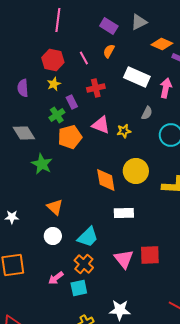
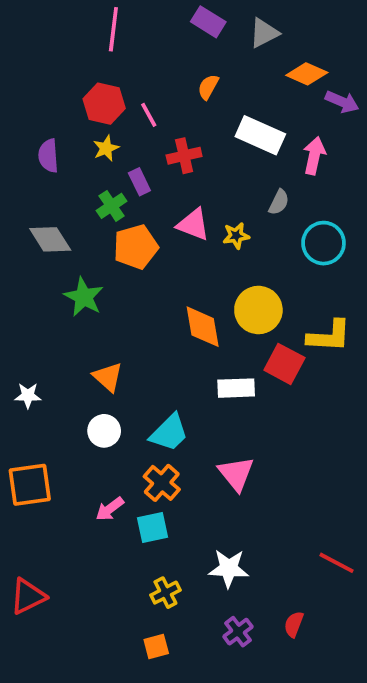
purple rectangle: (109, 26) -> (208, 22), moved
pink line: (84, 58) -> (149, 115), moved
red square: (150, 255) -> (284, 364), moved, turned 30

